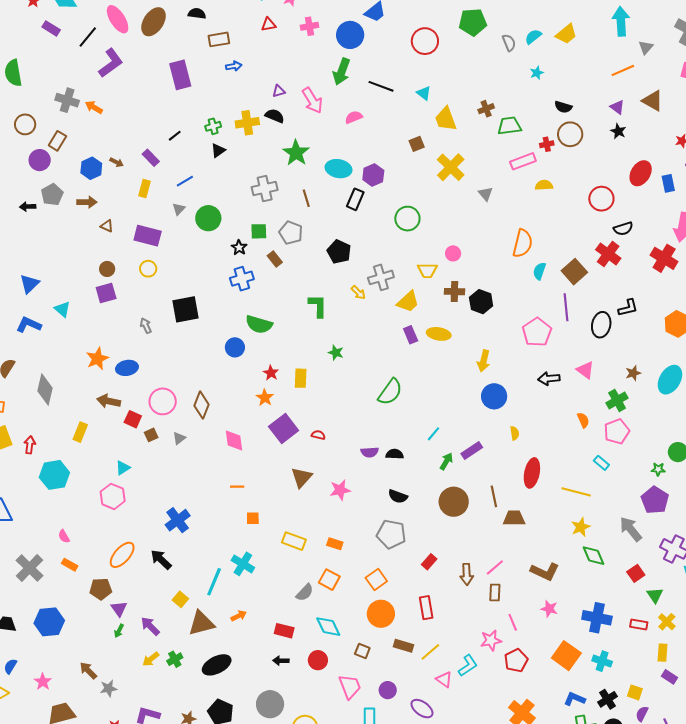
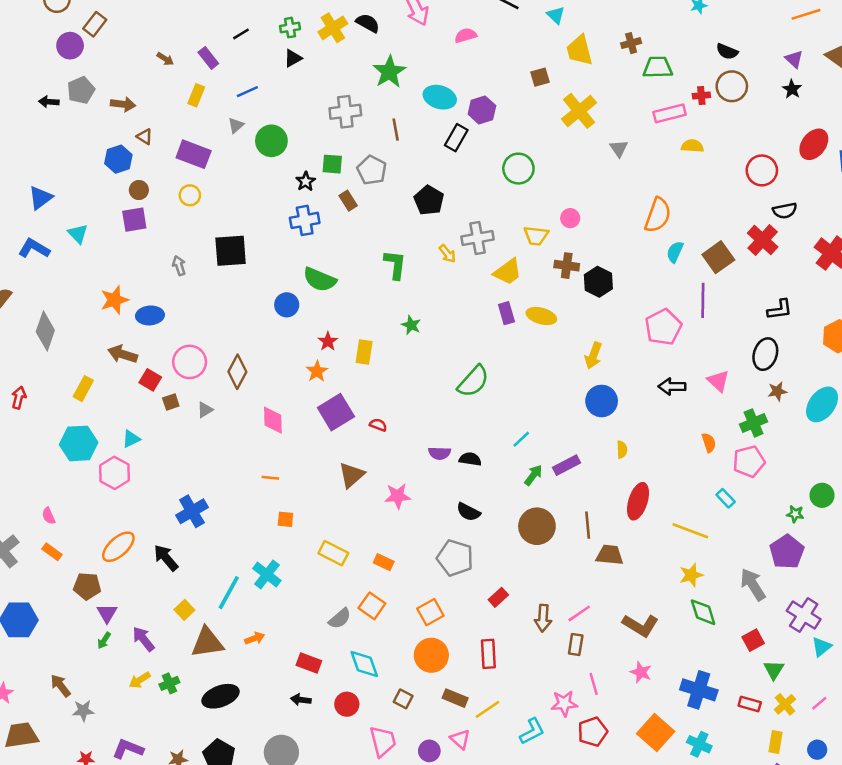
yellow cross: (247, 123) -> (333, 28), turned -30
blue hexagon: (91, 168) -> (118, 159), moved
black ellipse: (601, 325) -> (765, 354), moved
cyan hexagon: (54, 475) -> (79, 443), moved
pink triangle: (444, 679) -> (460, 739), moved

